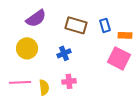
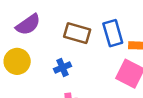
blue rectangle: (105, 25) -> (113, 33), size x1.5

